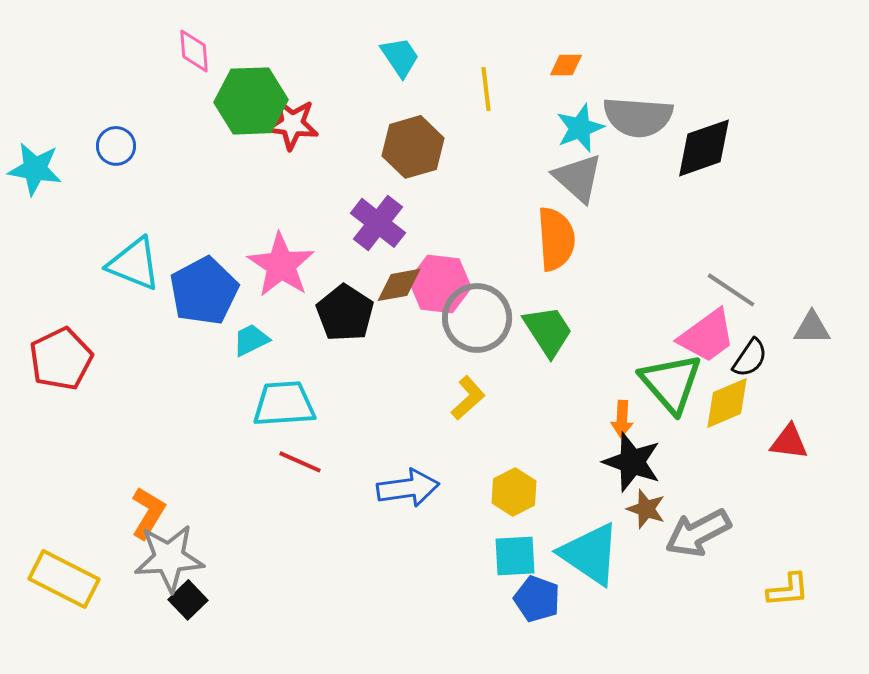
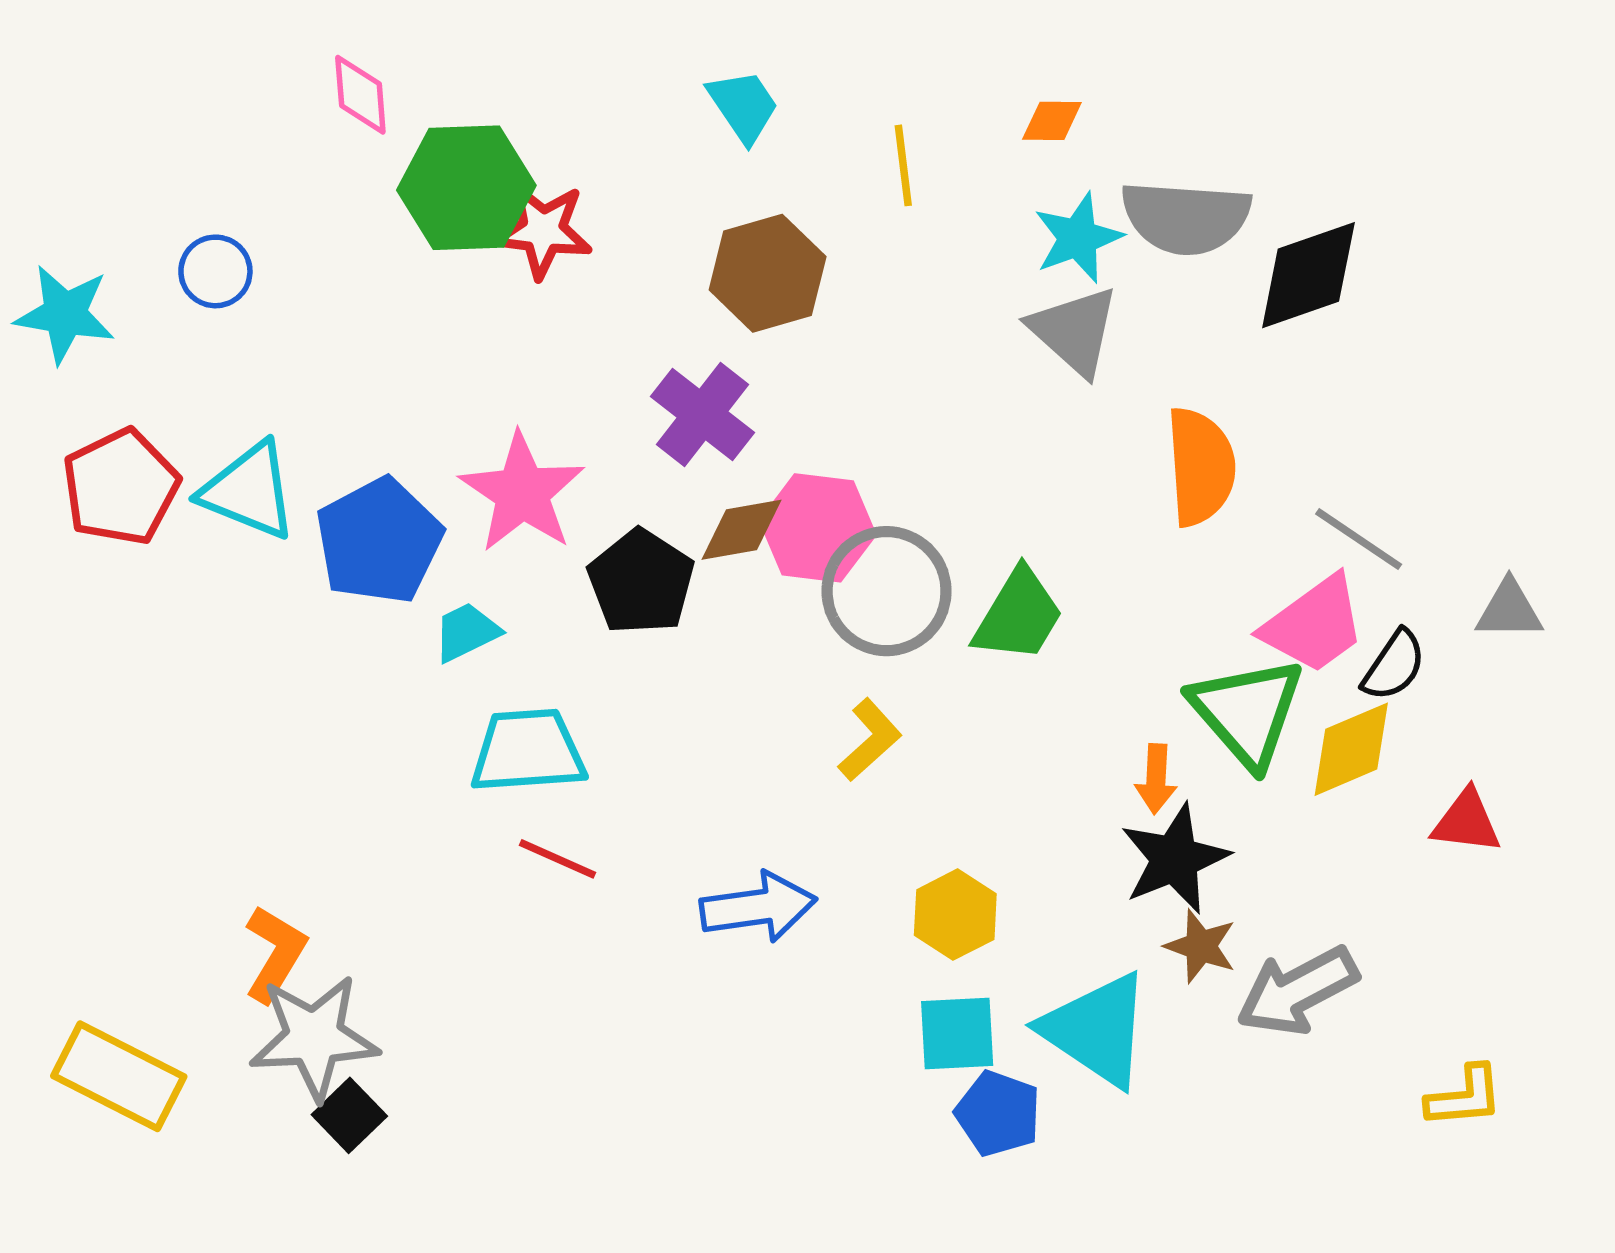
orange semicircle: (556, 239) -> (1201, 467), moved
green trapezoid: (548, 331) -> (1018, 615), turned 64
red pentagon: (61, 359) -> (121, 487), moved
black star: (632, 462) -> (1175, 859), turned 30

